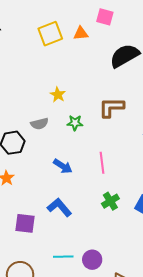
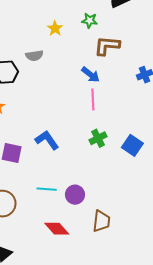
green star: (75, 123) -> (90, 21), moved
blue arrow: (63, 166) -> (91, 75), moved

